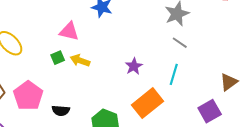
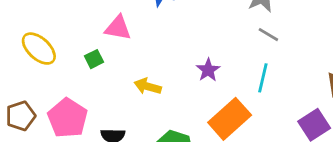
green square: (58, 58) -> (94, 59), moved
yellow arrow: (80, 60) -> (148, 86), moved

